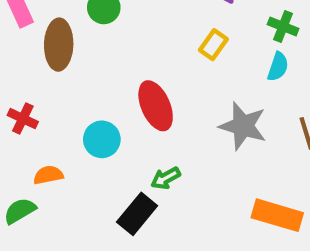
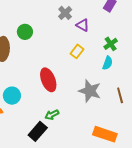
green cross: (283, 27) -> (111, 44), turned 32
cyan circle: (102, 139) -> (12, 96), moved

